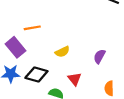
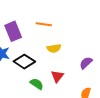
orange line: (32, 28) -> (44, 24), moved

